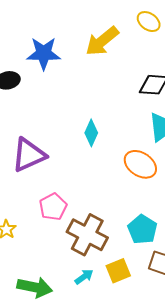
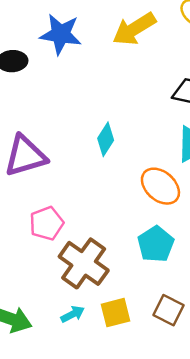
cyan pentagon: (142, 229) -> (156, 244), moved

